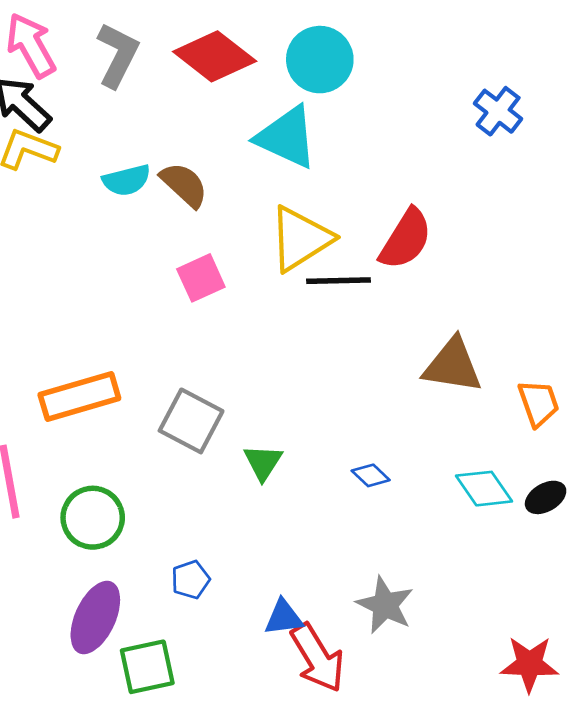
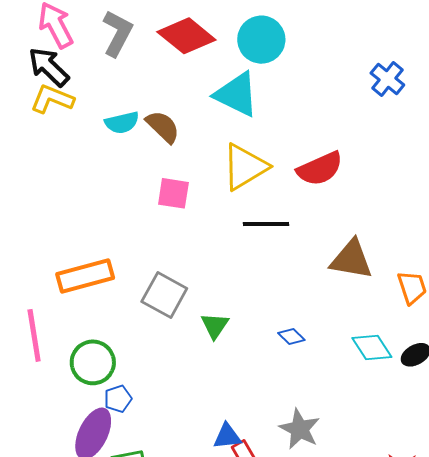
red semicircle: (406, 239) -> (320, 169), turned 33
pink square: (201, 278) -> (173, 193), turned 32
black line: (339, 281) -> (266, 224), moved
blue pentagon: (191, 580) -> (118, 399), moved

